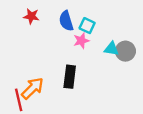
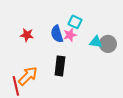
red star: (31, 16) -> (27, 35), moved
blue semicircle: (66, 21) -> (57, 34), moved

